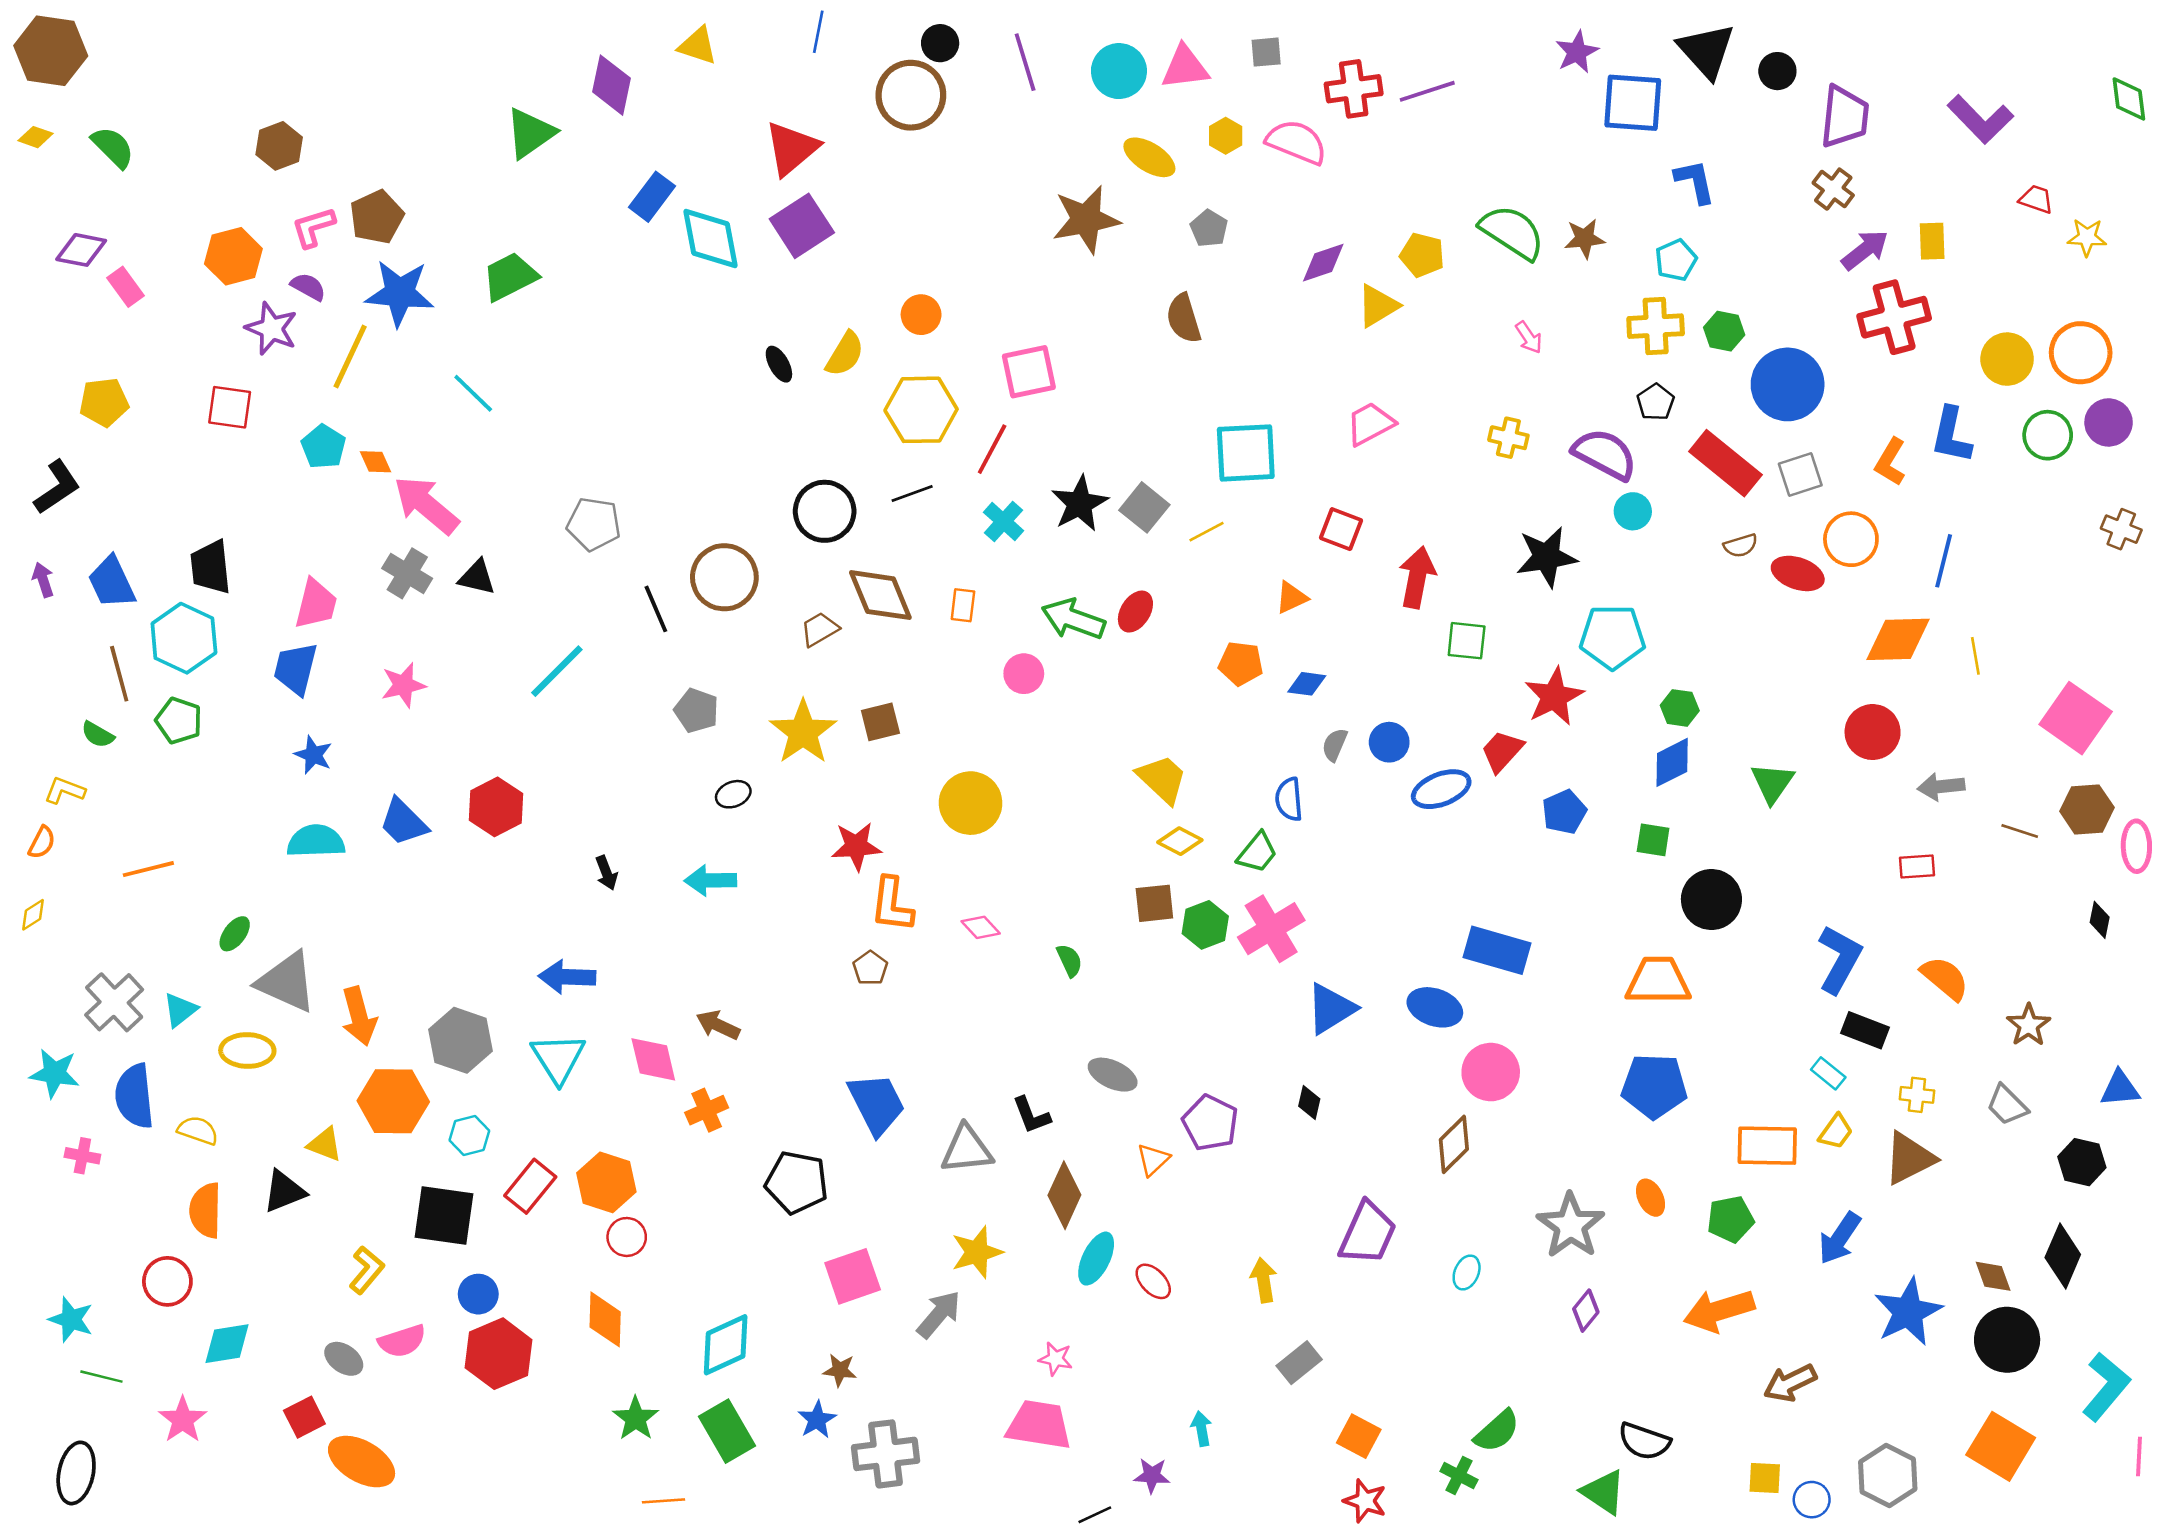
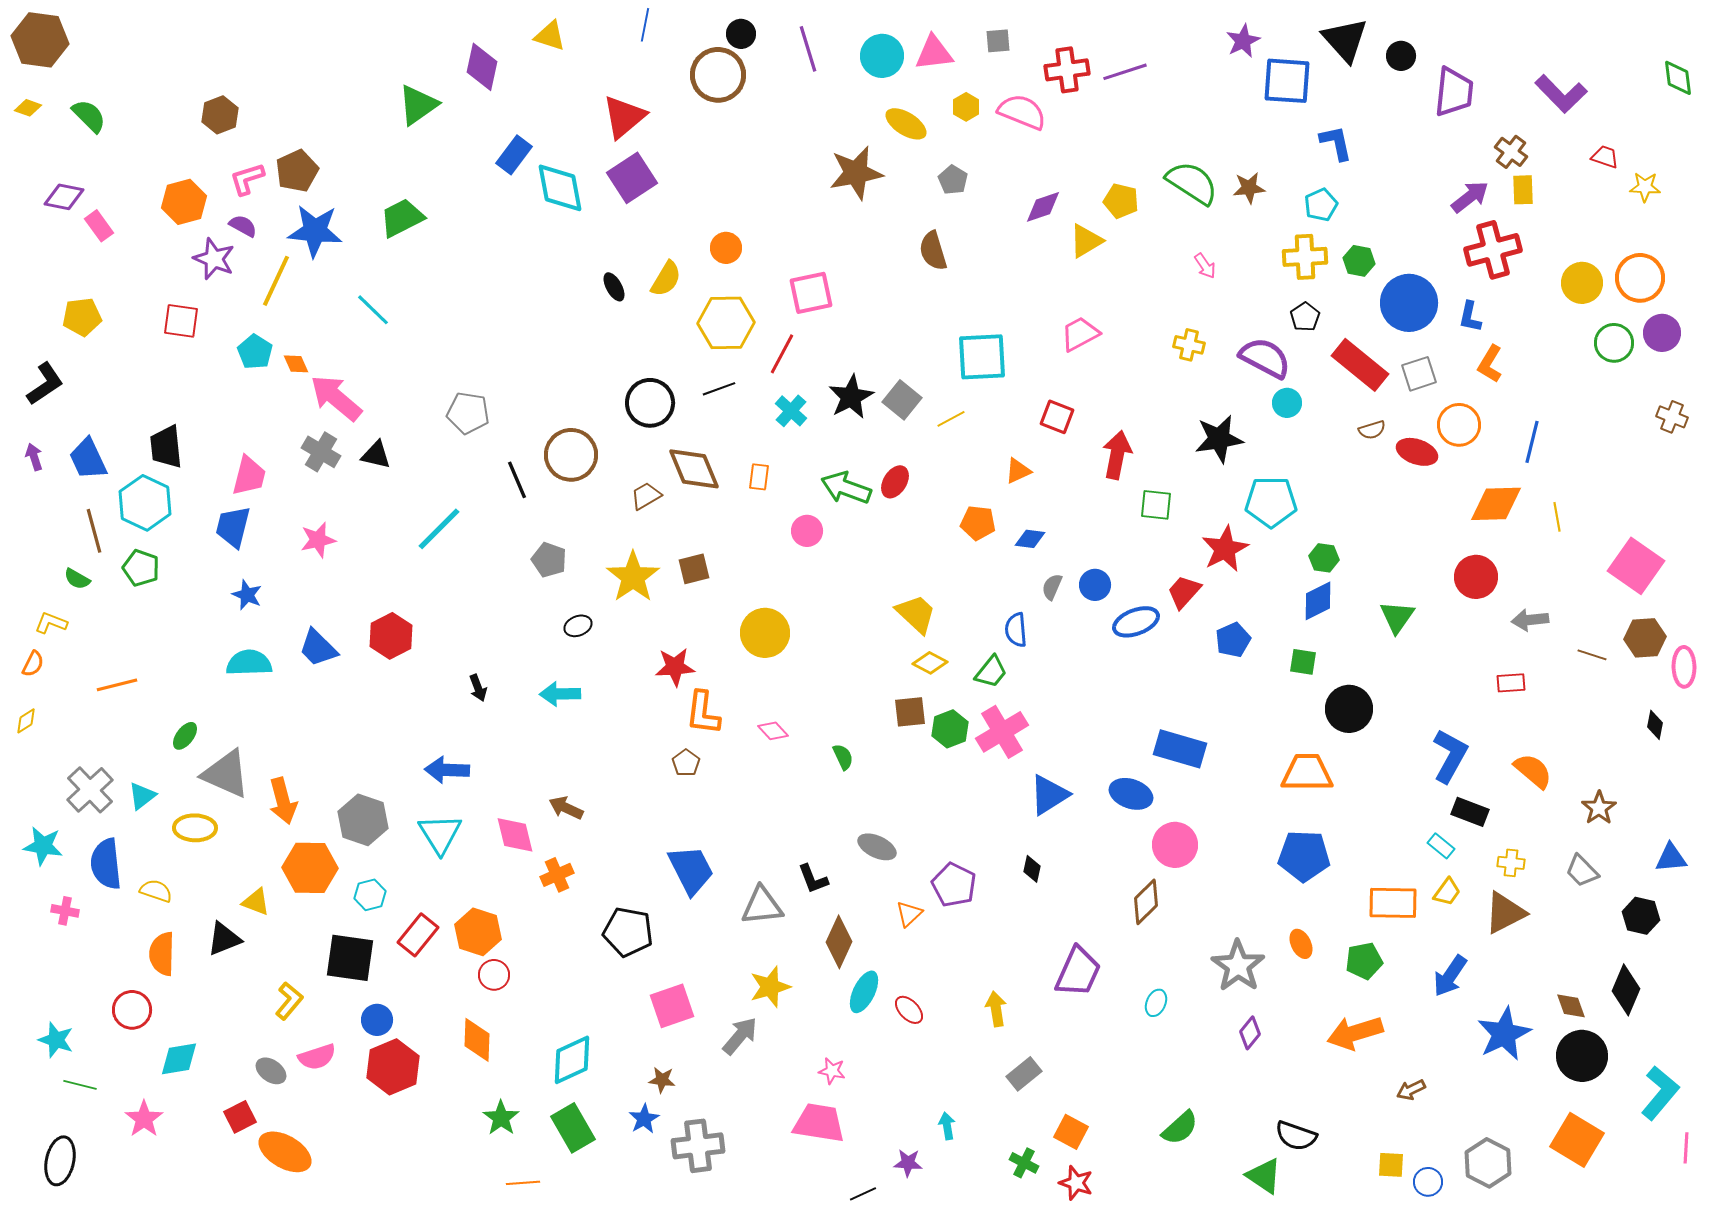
brown cross: (1833, 189) -> (1511, 152), moved
blue L-shape: (1951, 435) -> (1470, 317), moved, size x0.7
brown arrow: (1790, 1383) -> (1411, 1090), size x0.7
green cross: (1459, 1476) -> (1024, 1163), moved

